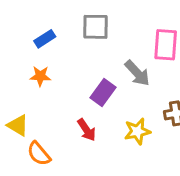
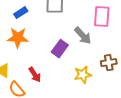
orange star: (40, 76) -> (18, 38), size x1.5
red arrow: (87, 130) -> (35, 75), moved

